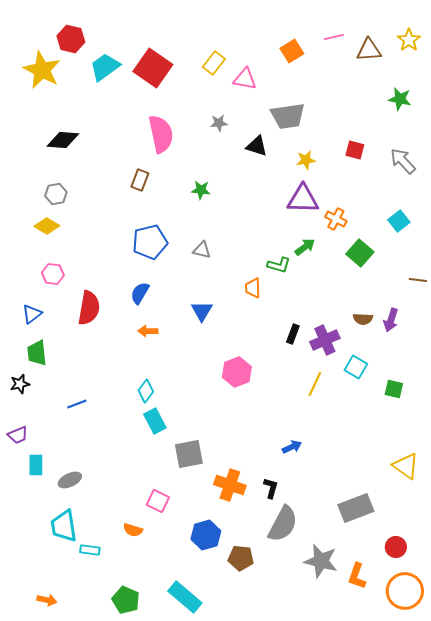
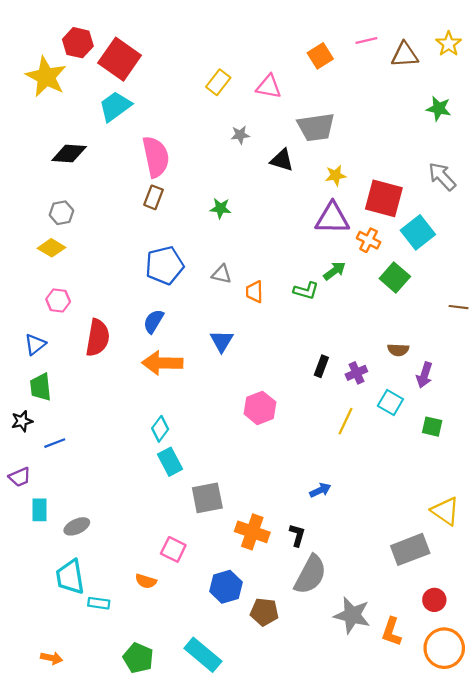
yellow rectangle: (214, 63) -> (218, 82), moved
cyan trapezoid: (105, 67) -> (115, 106), moved
red square: (153, 68) -> (120, 59), moved
pink semicircle: (161, 134) -> (156, 157), moved
red square: (355, 150) -> (384, 198), moved, size x1.8
cyan square: (399, 221) -> (418, 232), moved, size x1.4
orange trapezoid: (253, 288) -> (254, 292), moved
purple arrow: (391, 320) -> (424, 375), moved
orange arrow: (148, 331) -> (162, 363), size x1.8
purple cross: (325, 340) -> (356, 373), size x0.7
blue line: (77, 404) -> (55, 443), moved
gray rectangle: (356, 508) -> (410, 549), moved

